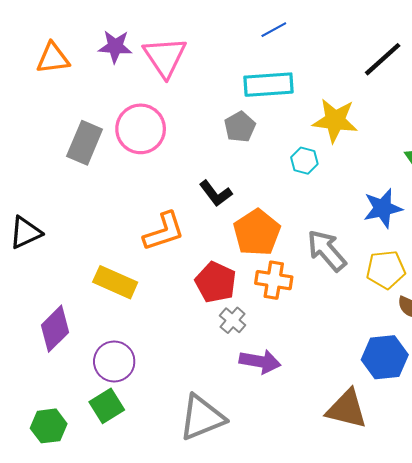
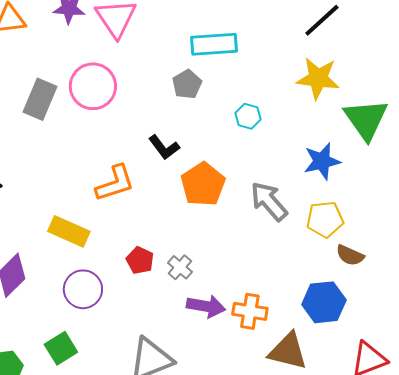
yellow star: (335, 120) -> (318, 78), moved
orange cross: (274, 280) -> (250, 311), moved
red pentagon: (216, 282) -> (140, 260), moved, size x0.7
purple circle: (114, 361) -> (83, 289), moved

